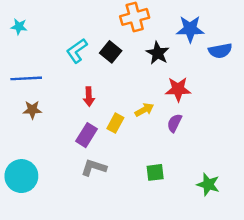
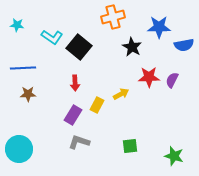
cyan L-shape: (77, 51) -> (52, 37), moved, turned -110
black square: (111, 52) -> (79, 47), moved, size x1.4
purple semicircle: (174, 123) -> (172, 80), moved

